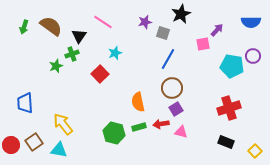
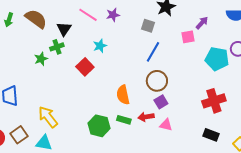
purple star: (145, 22) -> (113, 15), moved
green rectangle: (139, 127) -> (124, 120), turned 32

